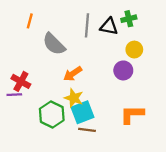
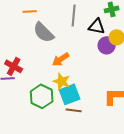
orange line: (30, 21) -> (30, 11), moved, turned 72
black triangle: (109, 26) -> (97, 26), moved
purple circle: (123, 70) -> (107, 45), moved

